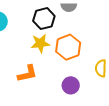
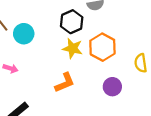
yellow star: (40, 43) -> (73, 48), turned 30

